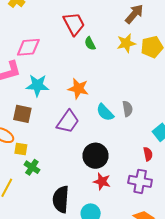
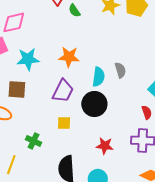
cyan semicircle: (105, 112) -> (99, 77), turned -120
yellow square: (21, 149) -> (64, 123), moved
black circle: (96, 156) -> (94, 104), moved

